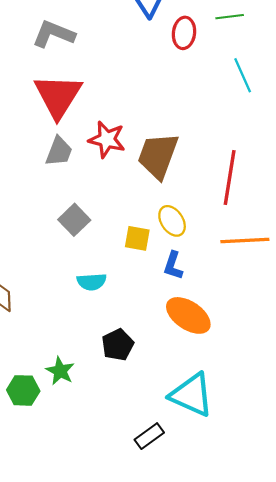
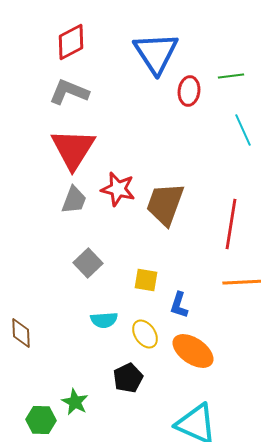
yellow ellipse: (172, 221) -> (145, 334), moved

